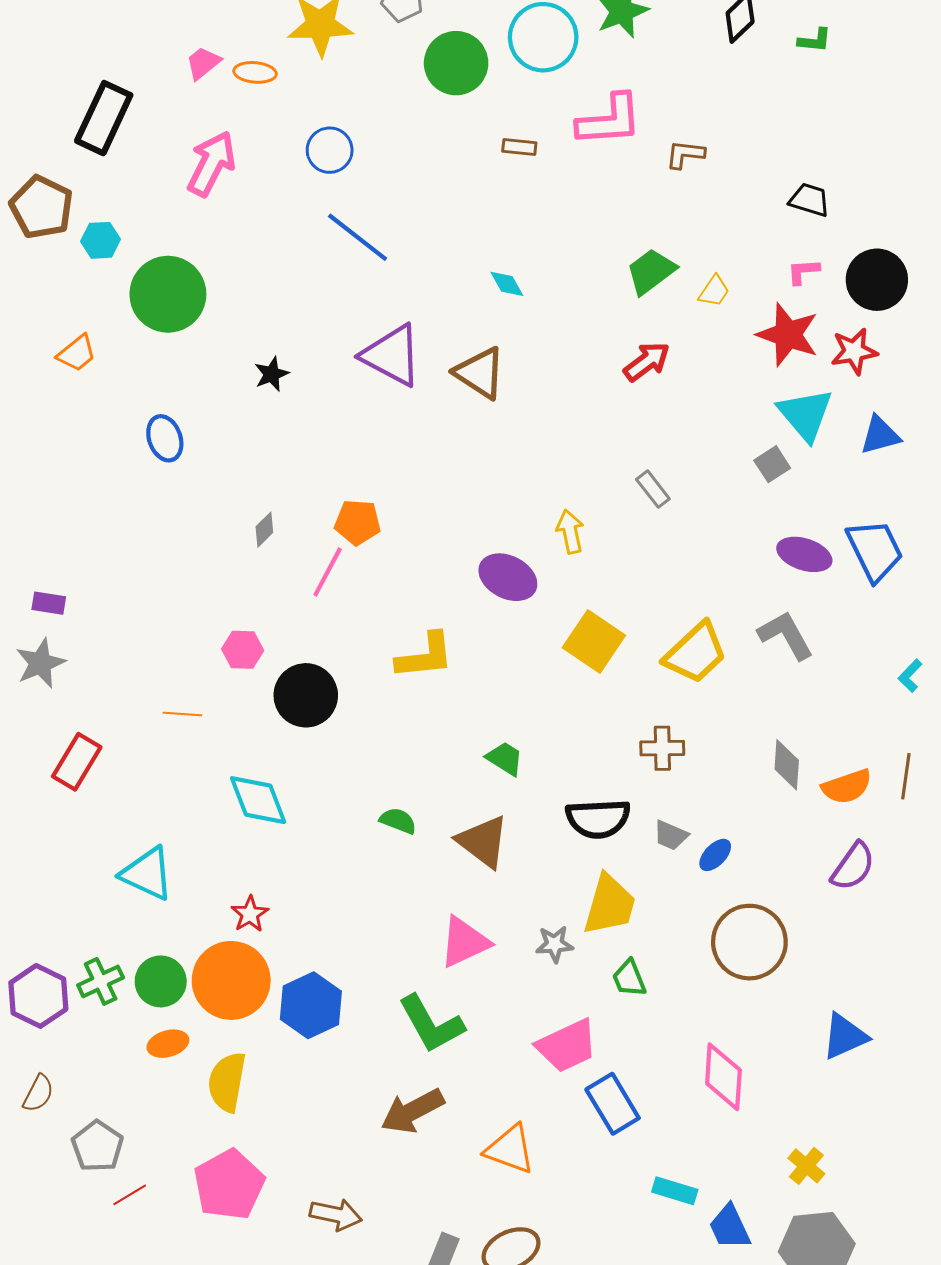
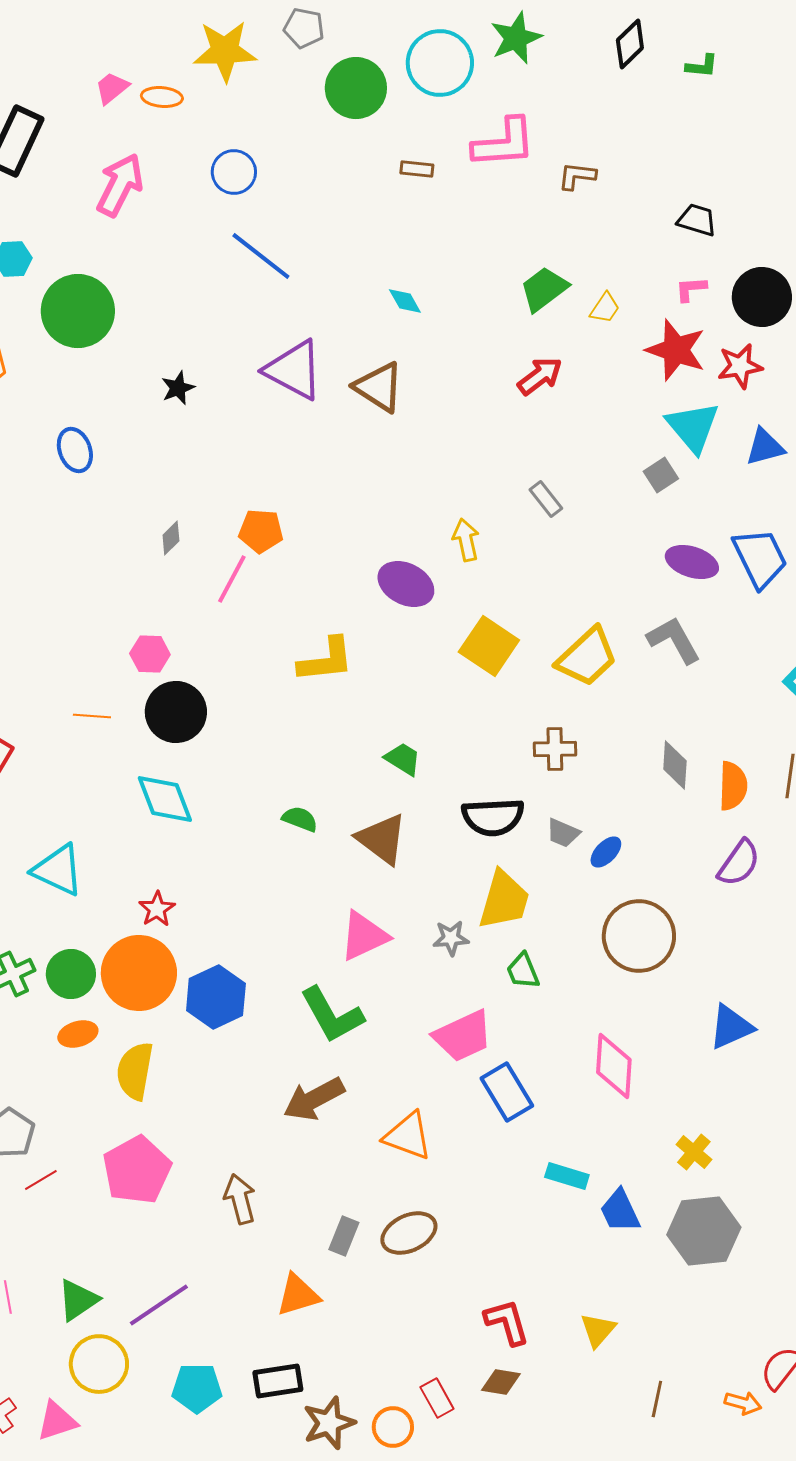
black circle: (306, 695) -> (176, 712), moved
orange semicircle: (847, 787) -> (733, 786), turned -69
brown arrow: (336, 1215) -> (240, 1199), turned -117

